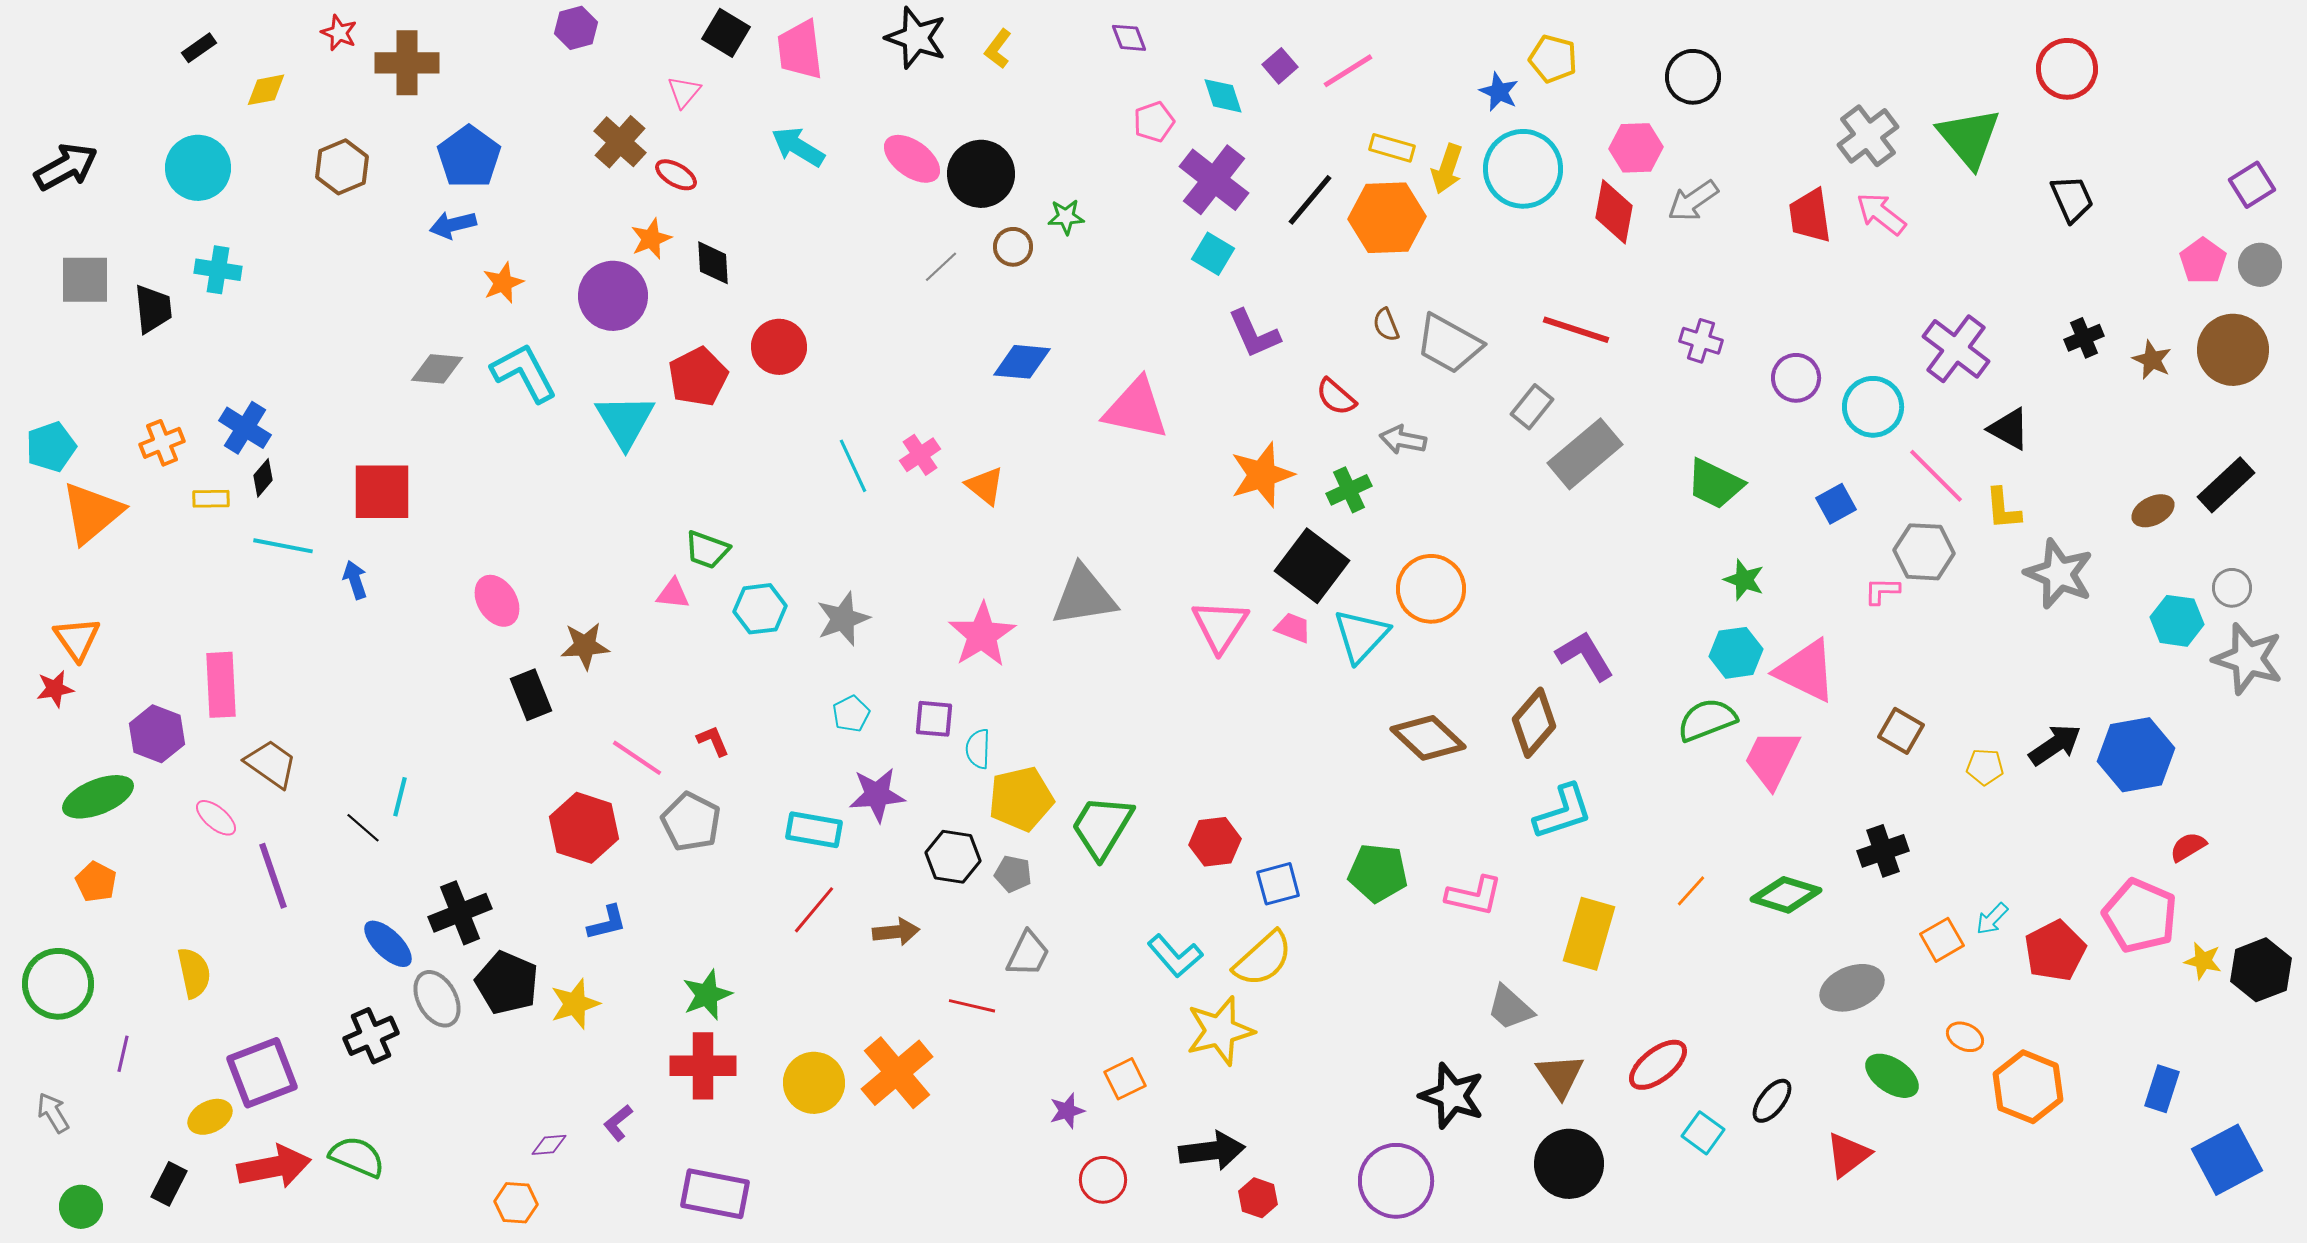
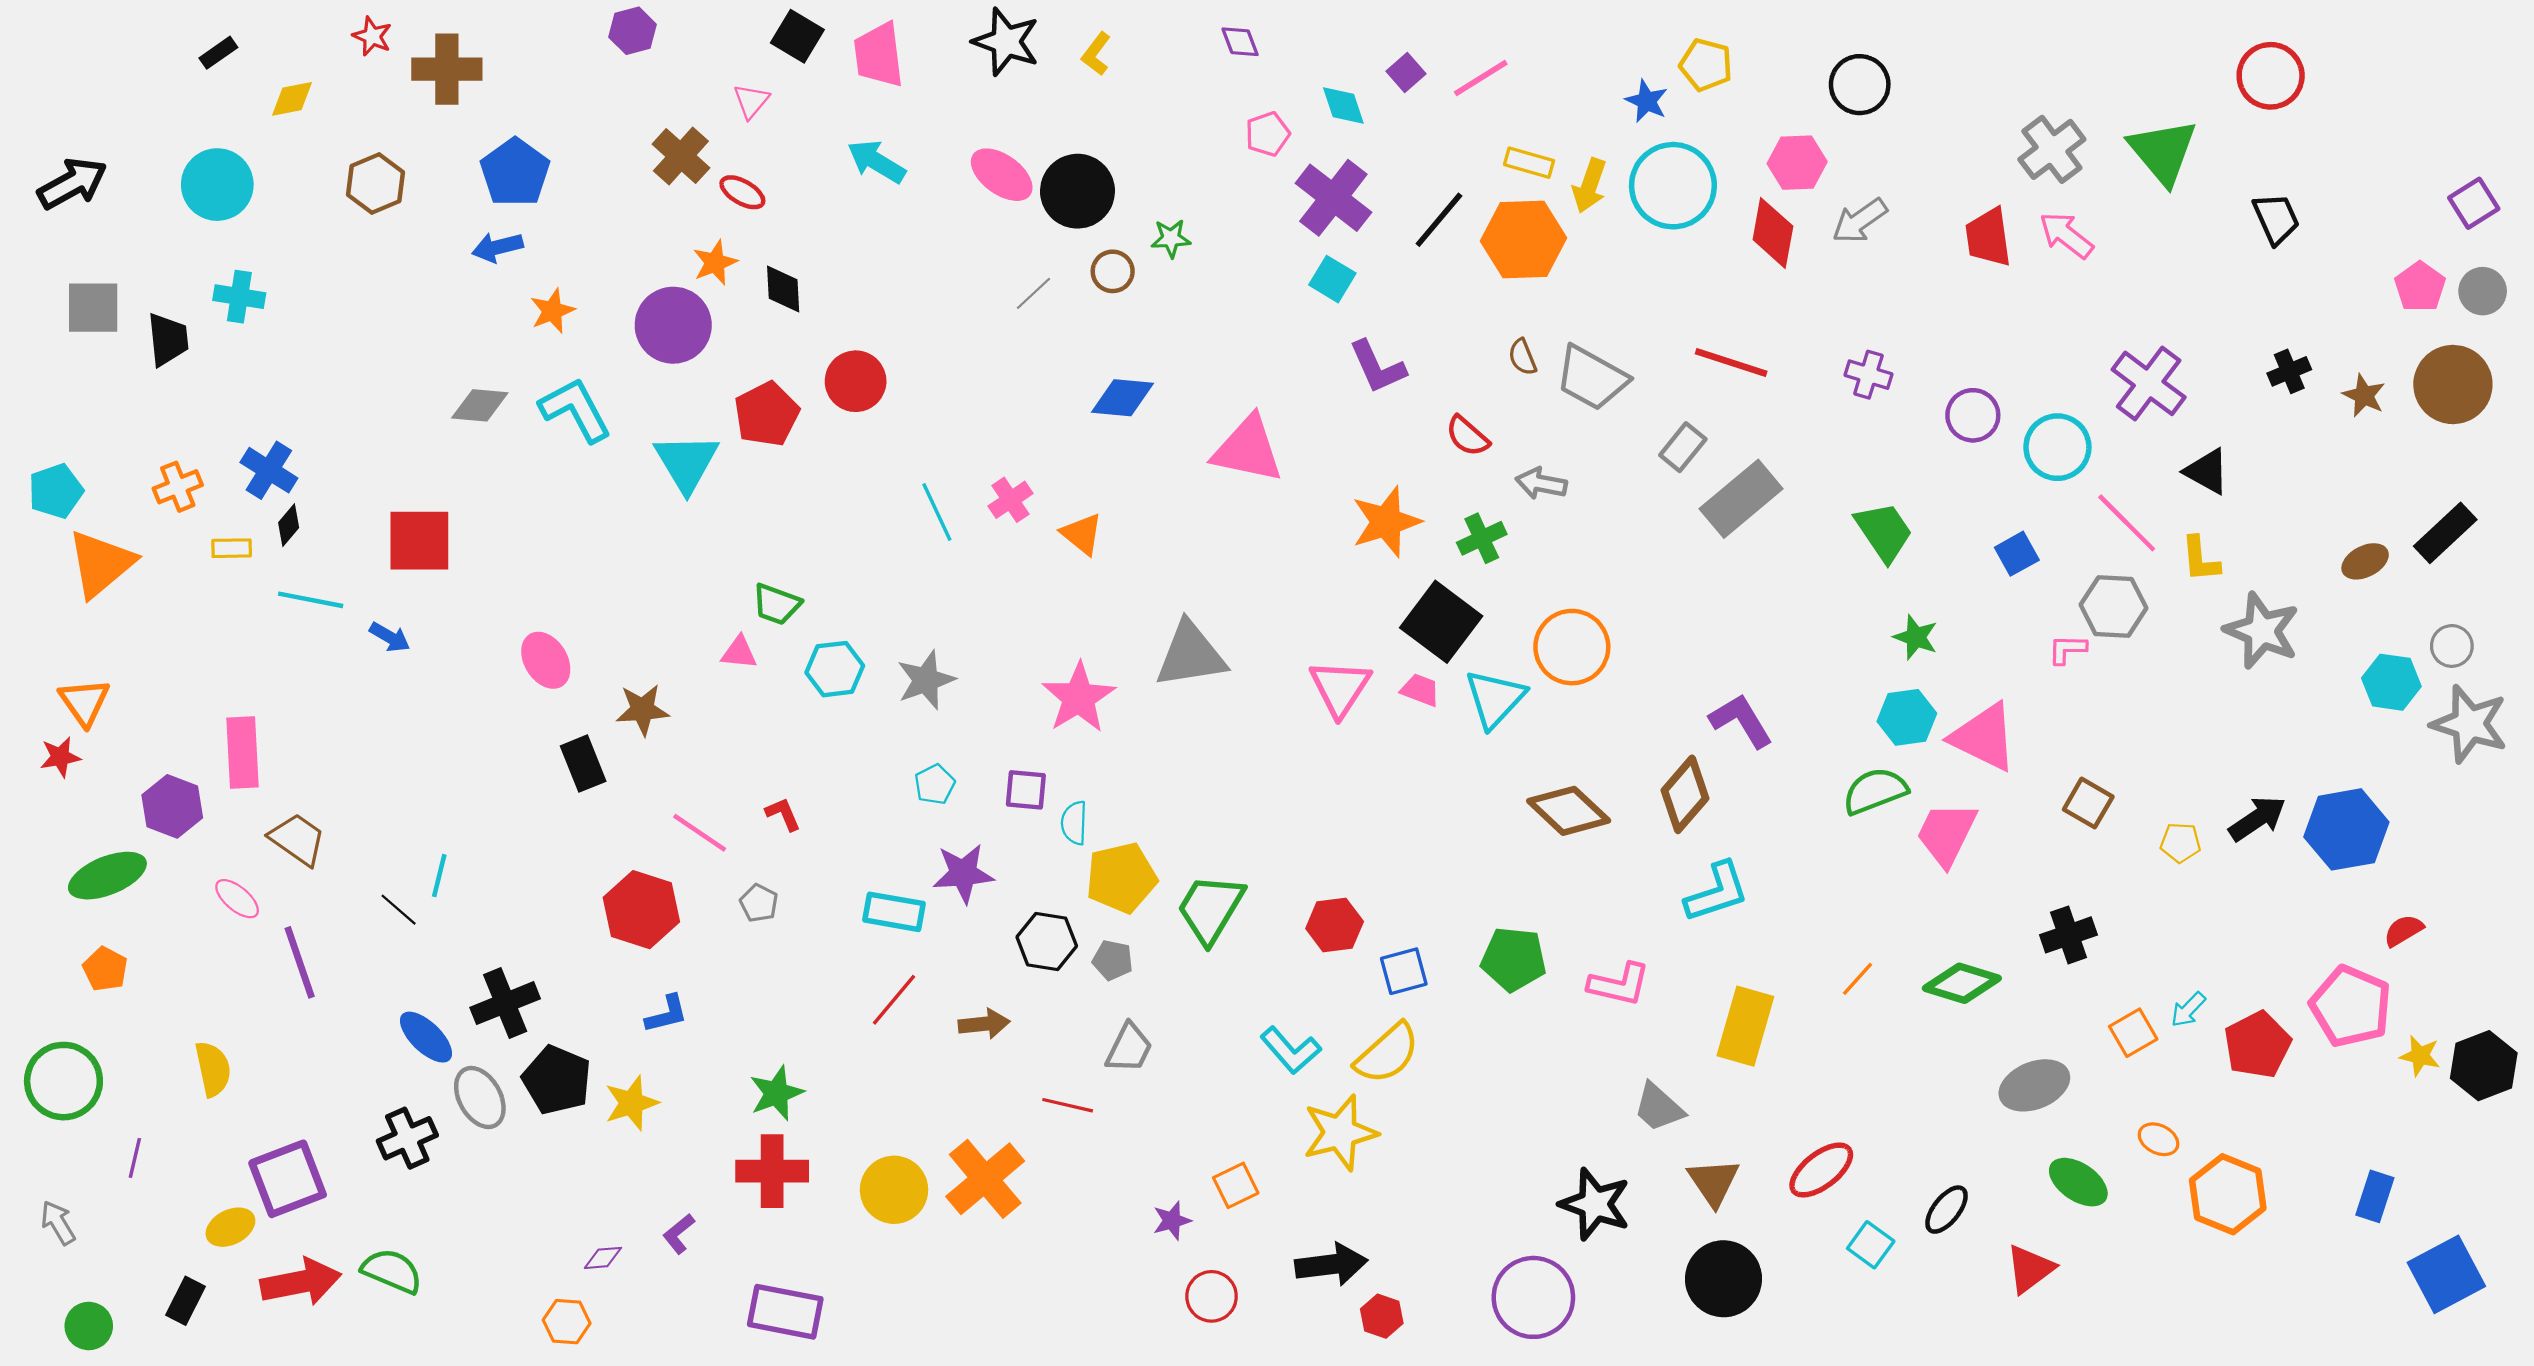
green trapezoid: (1715, 484) -> (1884, 532), turned -150
blue arrow: (355, 580) -> (390, 637), turned 138
gray pentagon: (691, 822) -> (759, 903), size x0.6

